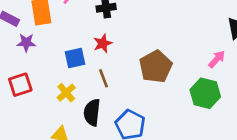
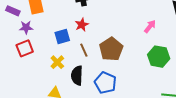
pink arrow: (217, 59) -> (150, 26), moved
brown pentagon: (156, 67) -> (111, 49), moved
red square: (20, 85) -> (25, 48), moved

